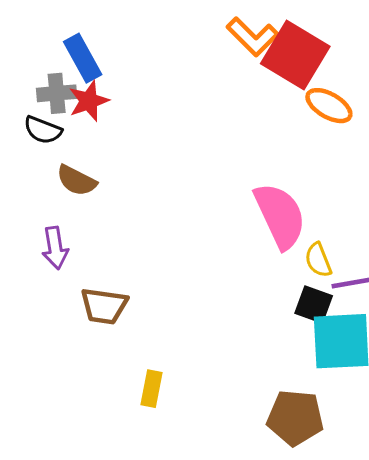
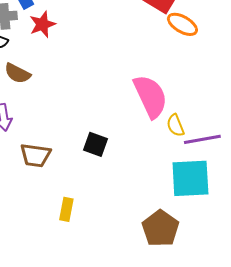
red star: (89, 101) -> (42, 24), moved
black square: (314, 304) -> (95, 144), moved
brown pentagon: (295, 418) -> (160, 228), turned 30

